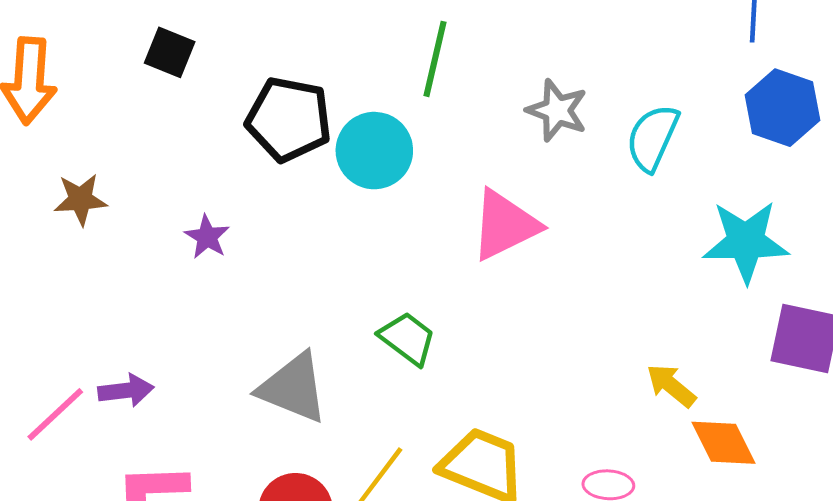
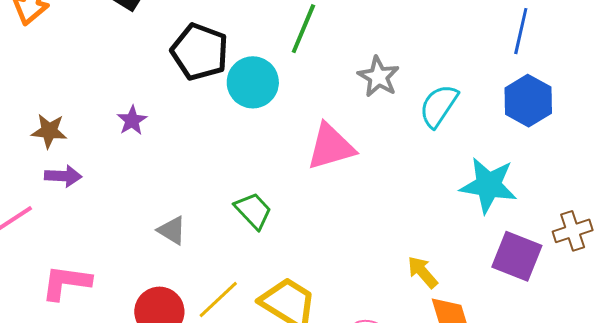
brown star: (80, 199) -> (49, 131), moved
gray triangle: (293, 388) -> (172, 230), size x0.6
purple arrow: (126, 390) -> (63, 176), moved

